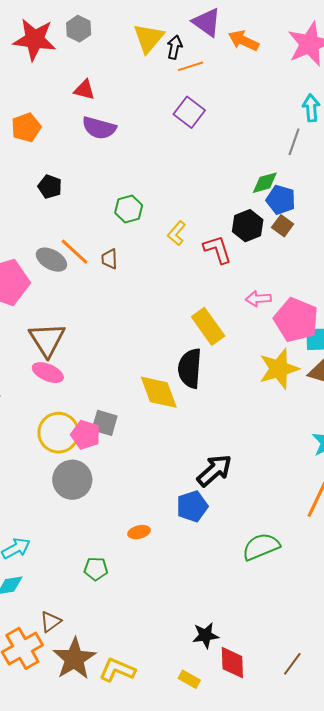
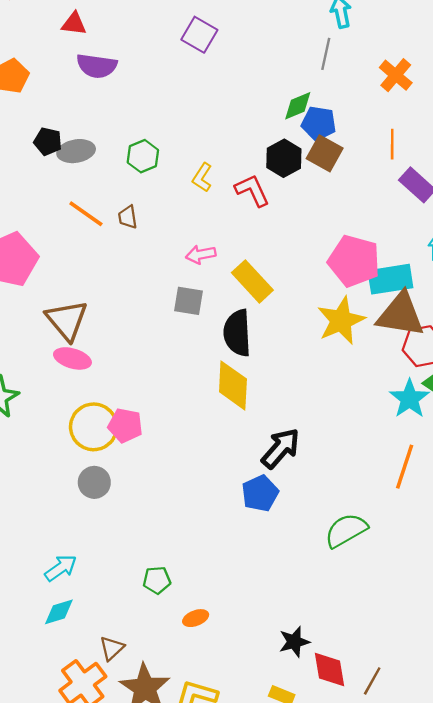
brown square: (283, 226) -> (325, 153), size x1.4
gray ellipse: (51, 260) -> (76, 151), moved, turned -32
pink arrow: (258, 299) -> (201, 254), moved
yellow diamond: (159, 392) -> (233, 385), moved, turned 30
gray square: (105, 423) -> (189, 301), moved
gray circle: (72, 480) -> (94, 482), moved, size x0.7
orange ellipse: (139, 532) -> (196, 618), moved
brown line: (292, 664) -> (372, 681), moved

